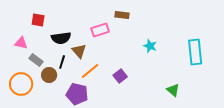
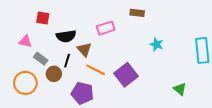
brown rectangle: (122, 15) -> (137, 13), moved
orange line: (90, 71) -> (96, 70), turned 66
purple square: (120, 76) -> (126, 75), size x1.6

